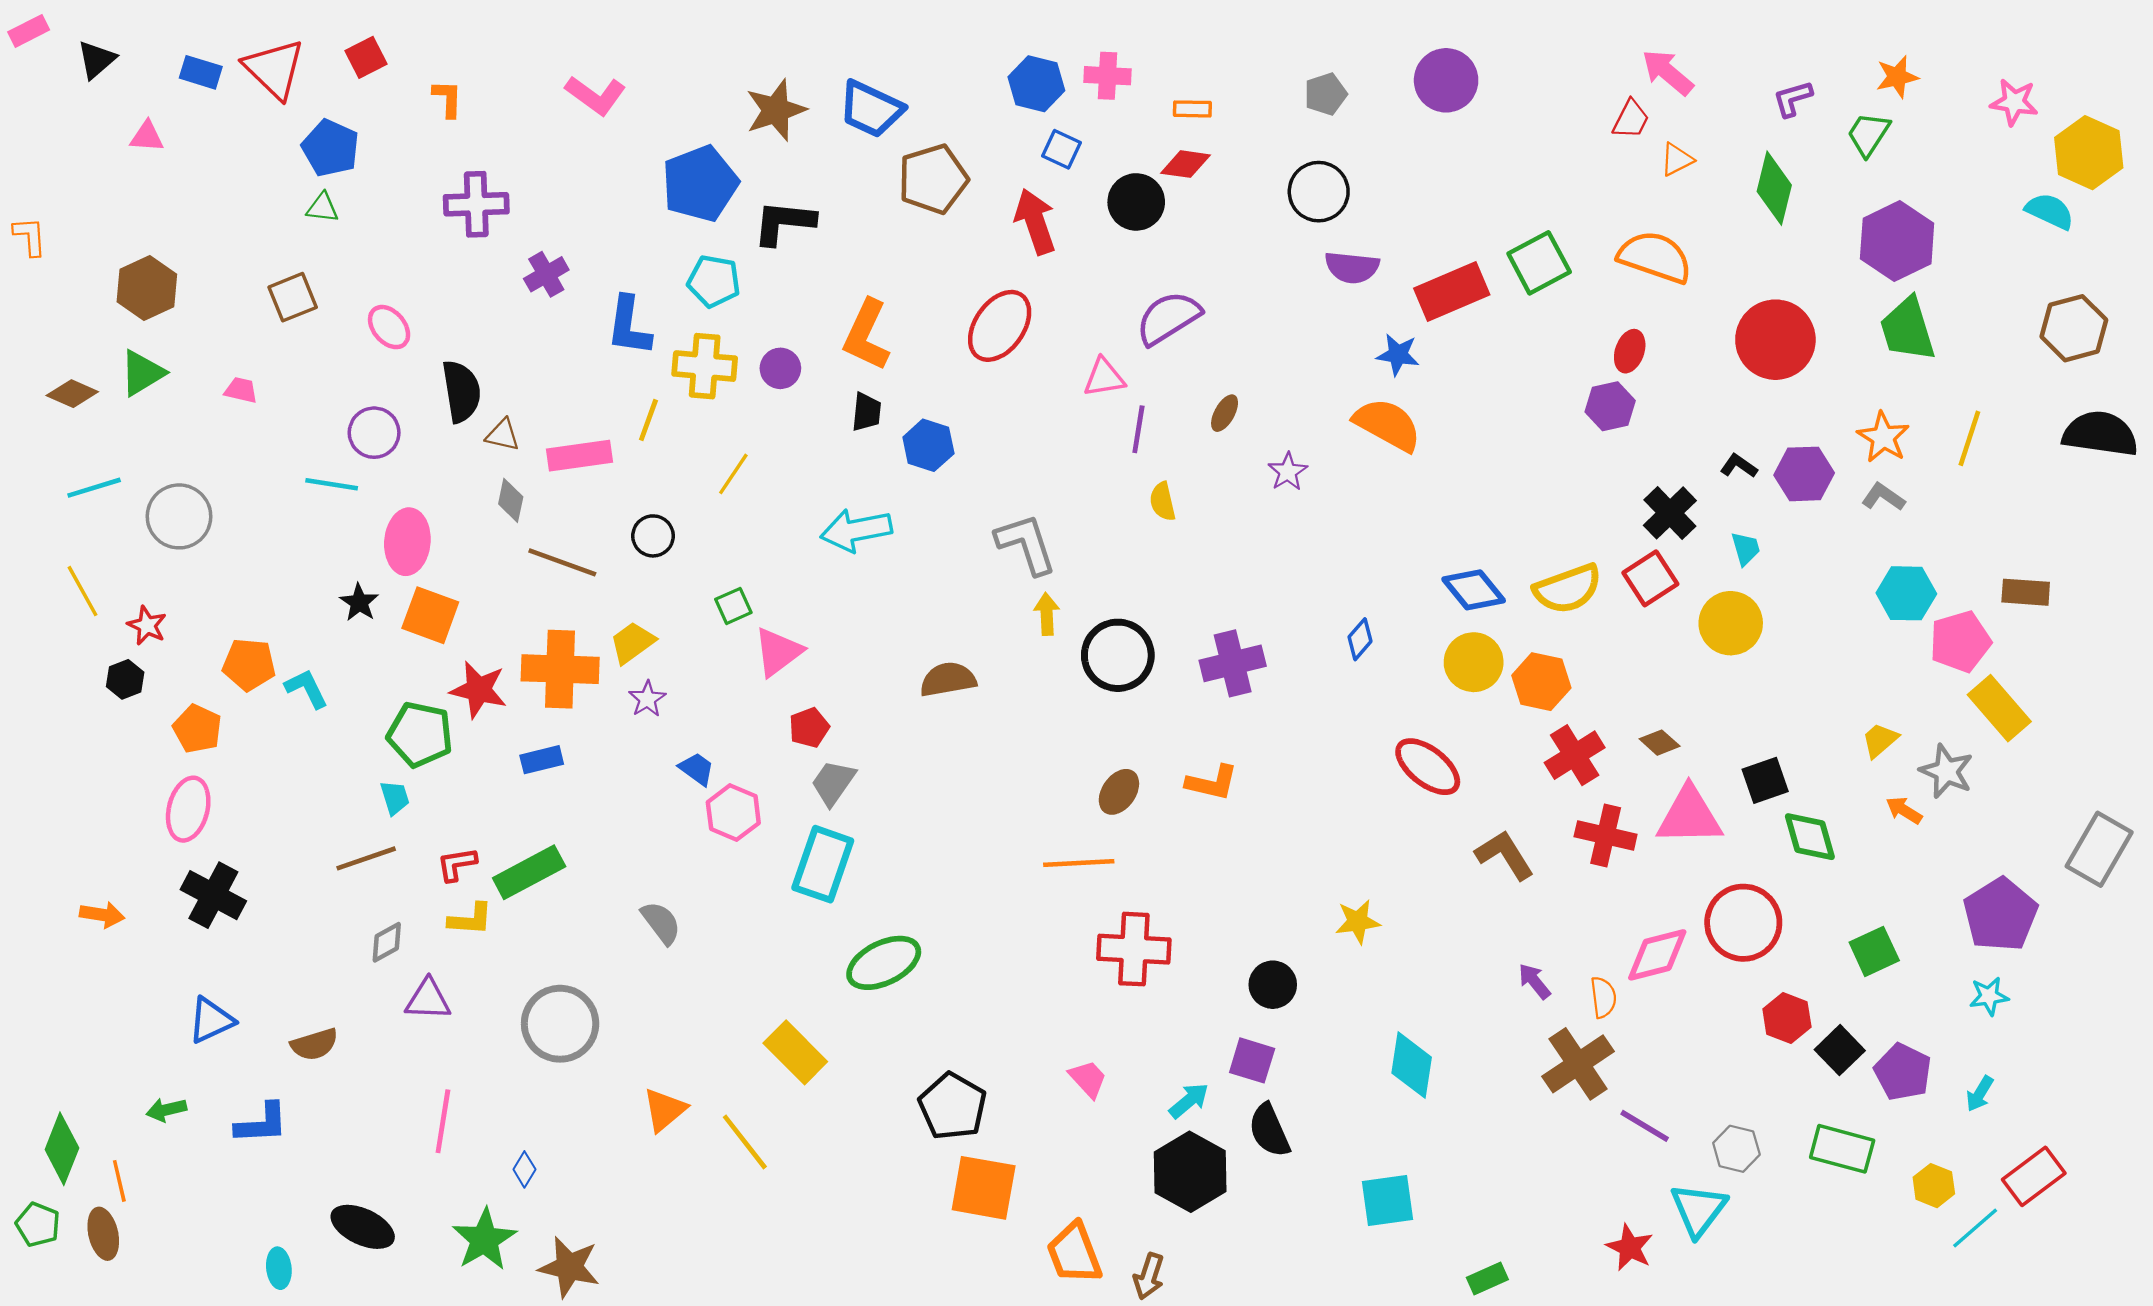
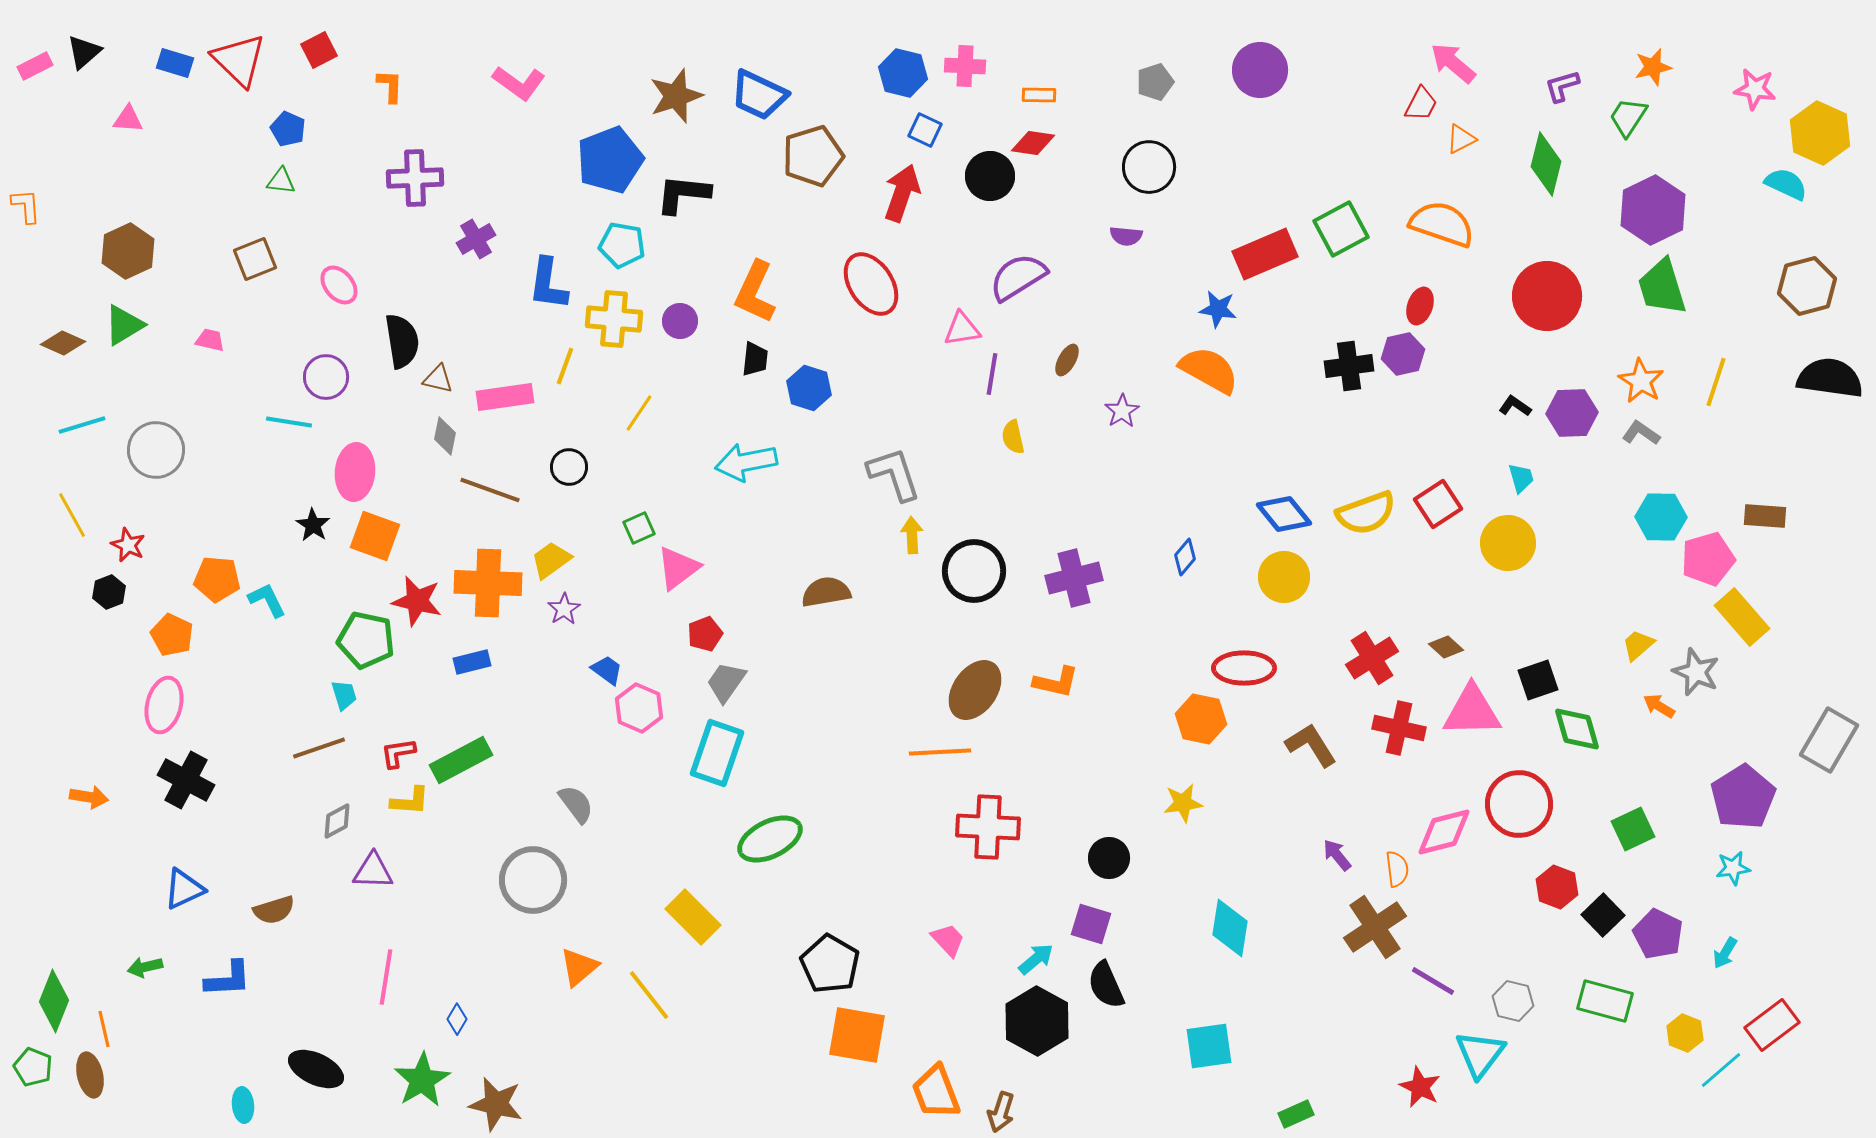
pink rectangle: (29, 31) -> (35, 66), moved
blue pentagon: (330, 148) -> (288, 129), size x0.7
red arrow: (1035, 221) -> (902, 193), turned 38
purple semicircle: (1352, 267) -> (1126, 236), moved, size x0.7
red ellipse: (1000, 326) -> (871, 284), turned -68
black cross: (1670, 513) -> (1349, 366), moved, turned 36
orange hexagon: (1541, 682) -> (1201, 719), moved
red ellipse: (1428, 767) -> (1244, 668), turned -38
brown ellipse: (1119, 792) -> (975, 690), size x1.5
gray circle: (560, 1024) -> (533, 880), moved

